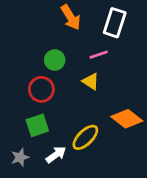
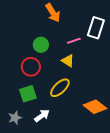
white rectangle: (115, 23) -> (96, 28), moved
orange diamond: (127, 119) -> (95, 107), moved
yellow ellipse: (85, 137) -> (60, 88), moved

